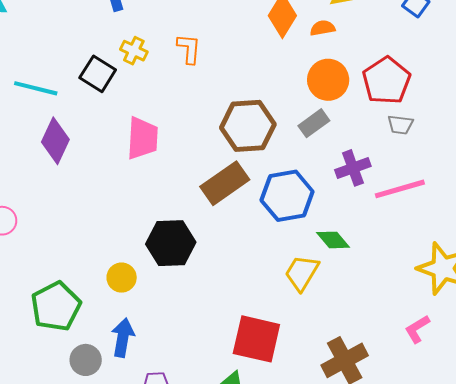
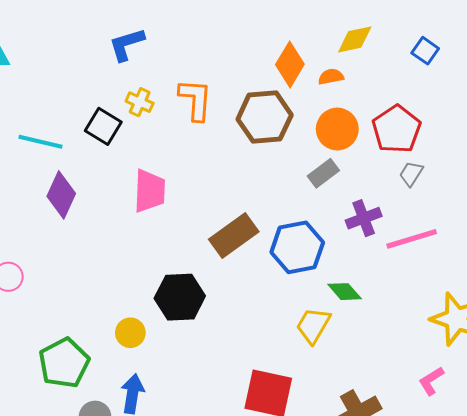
orange L-shape: (189, 49) -> (195, 100), size x1.4
gray trapezoid: (400, 125) -> (411, 174), turned 116
brown hexagon: (248, 126) -> (265, 117), moved

